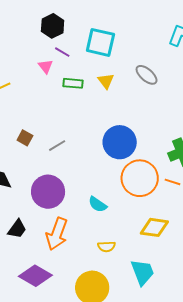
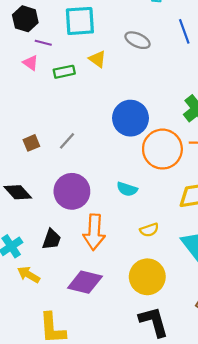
brown square: (25, 138) -> (31, 143), turned -35

